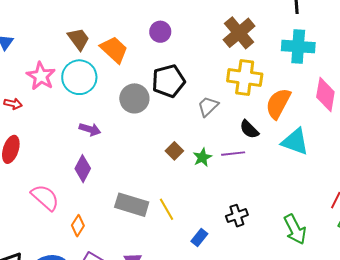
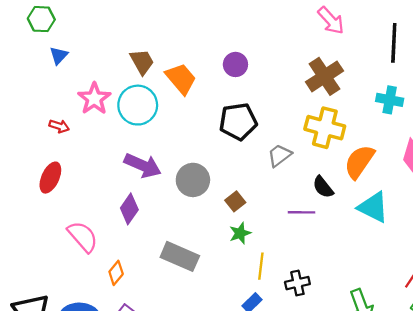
cyan cross: (298, 47) -> (390, 100), size x0.7
gray circle: (134, 98) -> (193, 180), moved
purple arrow: (90, 129) -> (143, 165), size x1.5
green star: (202, 157) -> (240, 233), moved
yellow line: (167, 209) -> (261, 266), moved, turned 30

